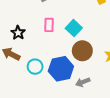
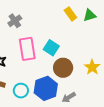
pink rectangle: (49, 25) -> (27, 49), size x1.6

